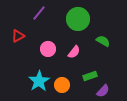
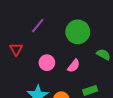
red triangle: (18, 36) -> (16, 49), turned -32

